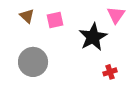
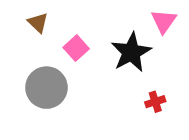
pink square: (55, 20) -> (76, 48), moved, turned -30

